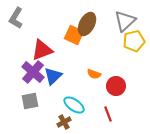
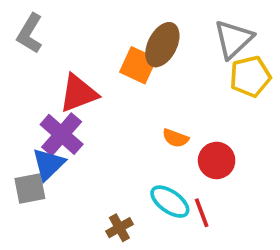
blue triangle: (53, 76) -> (48, 164), moved
gray square: (30, 101) -> (30, 188), moved
cyan ellipse: (74, 105) -> (170, 202), moved

